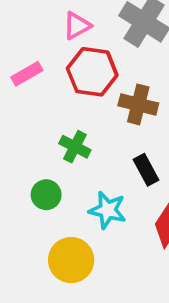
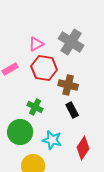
black rectangle: (146, 170) -> (72, 110), moved
green circle: (46, 195) -> (20, 132), size x1.6

